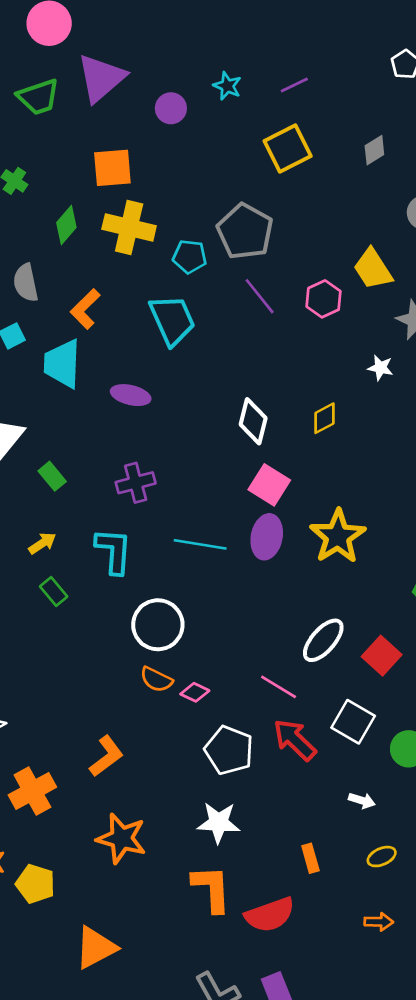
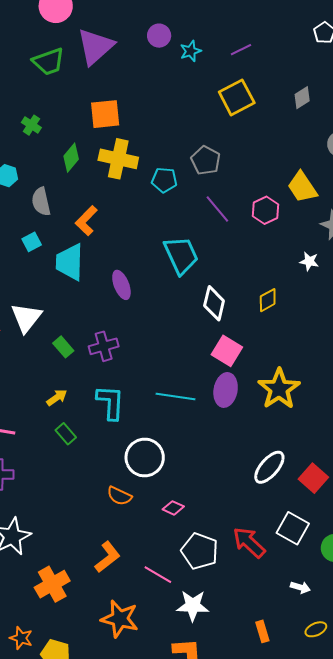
cyan star: (227, 86) -> (191, 51), turned 30
purple circle: (171, 108) -> (159, 36), moved
gray pentagon: (245, 231) -> (206, 160), size x0.7
cyan trapezoid: (172, 320) -> (181, 255), moved
purple ellipse: (131, 395) -> (121, 285), turned 56
purple cross: (136, 483) -> (104, 346), moved
orange semicircle: (156, 679) -> (119, 496), moved
pink line: (279, 687) -> (158, 575), moved

